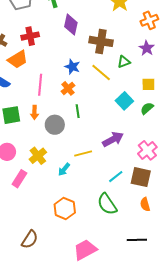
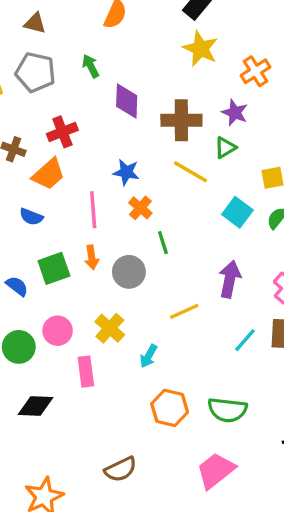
purple star: (147, 48) -> (235, 113), moved
blue star: (72, 67) -> (126, 172), moved
purple arrow: (113, 139) -> (230, 279), turned -40
cyan arrow: (64, 169) -> (149, 356), moved
pink rectangle: (19, 179) -> (86, 372), turned -30
green semicircle: (107, 204) -> (227, 410), moved, turned -40
brown semicircle: (30, 239) -> (121, 469), turned 42

